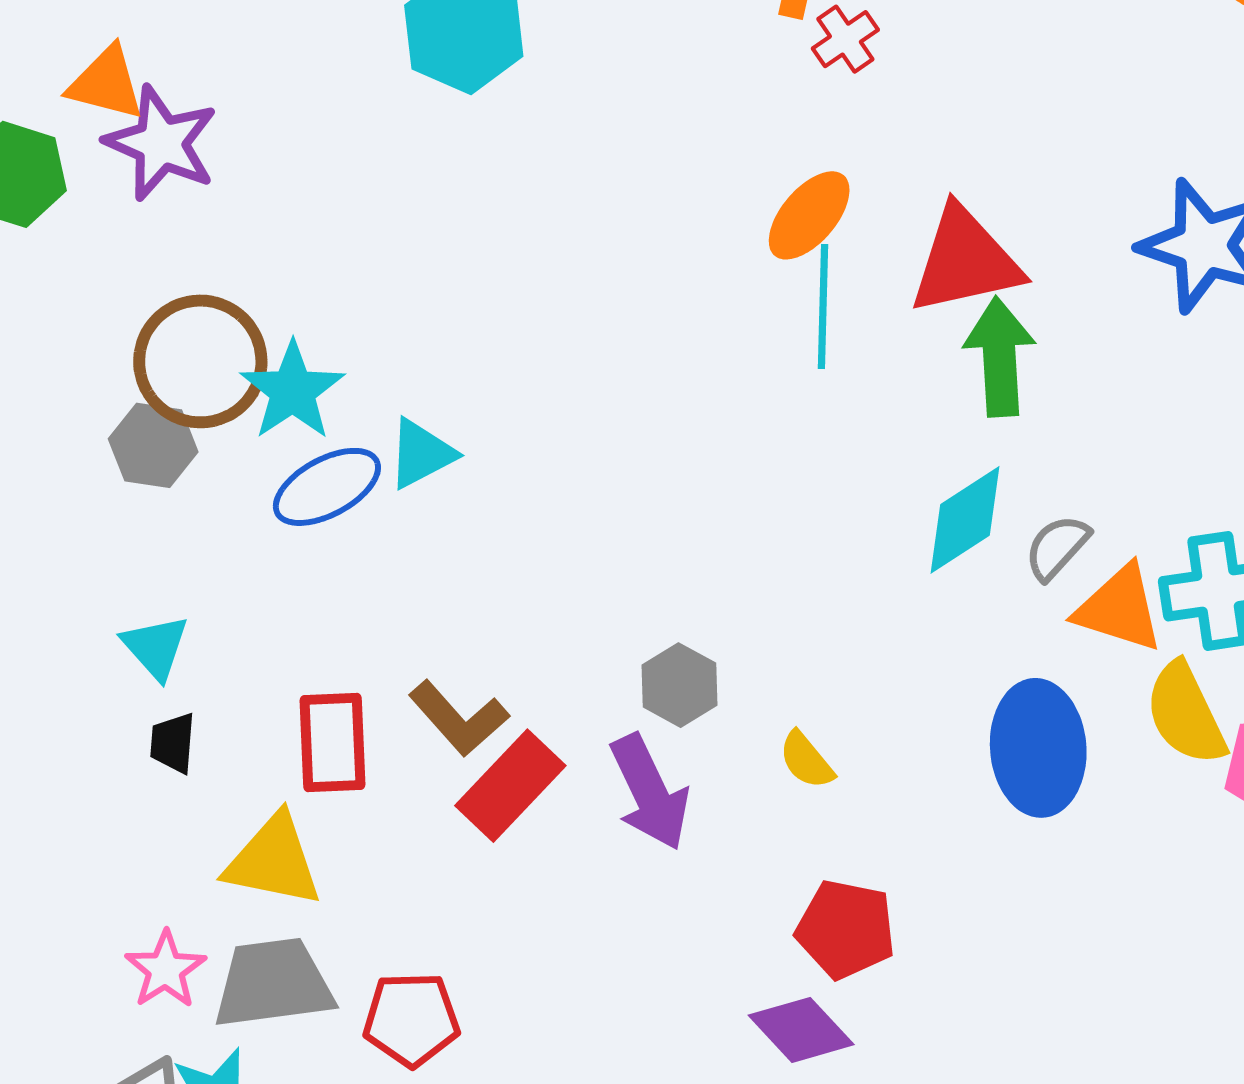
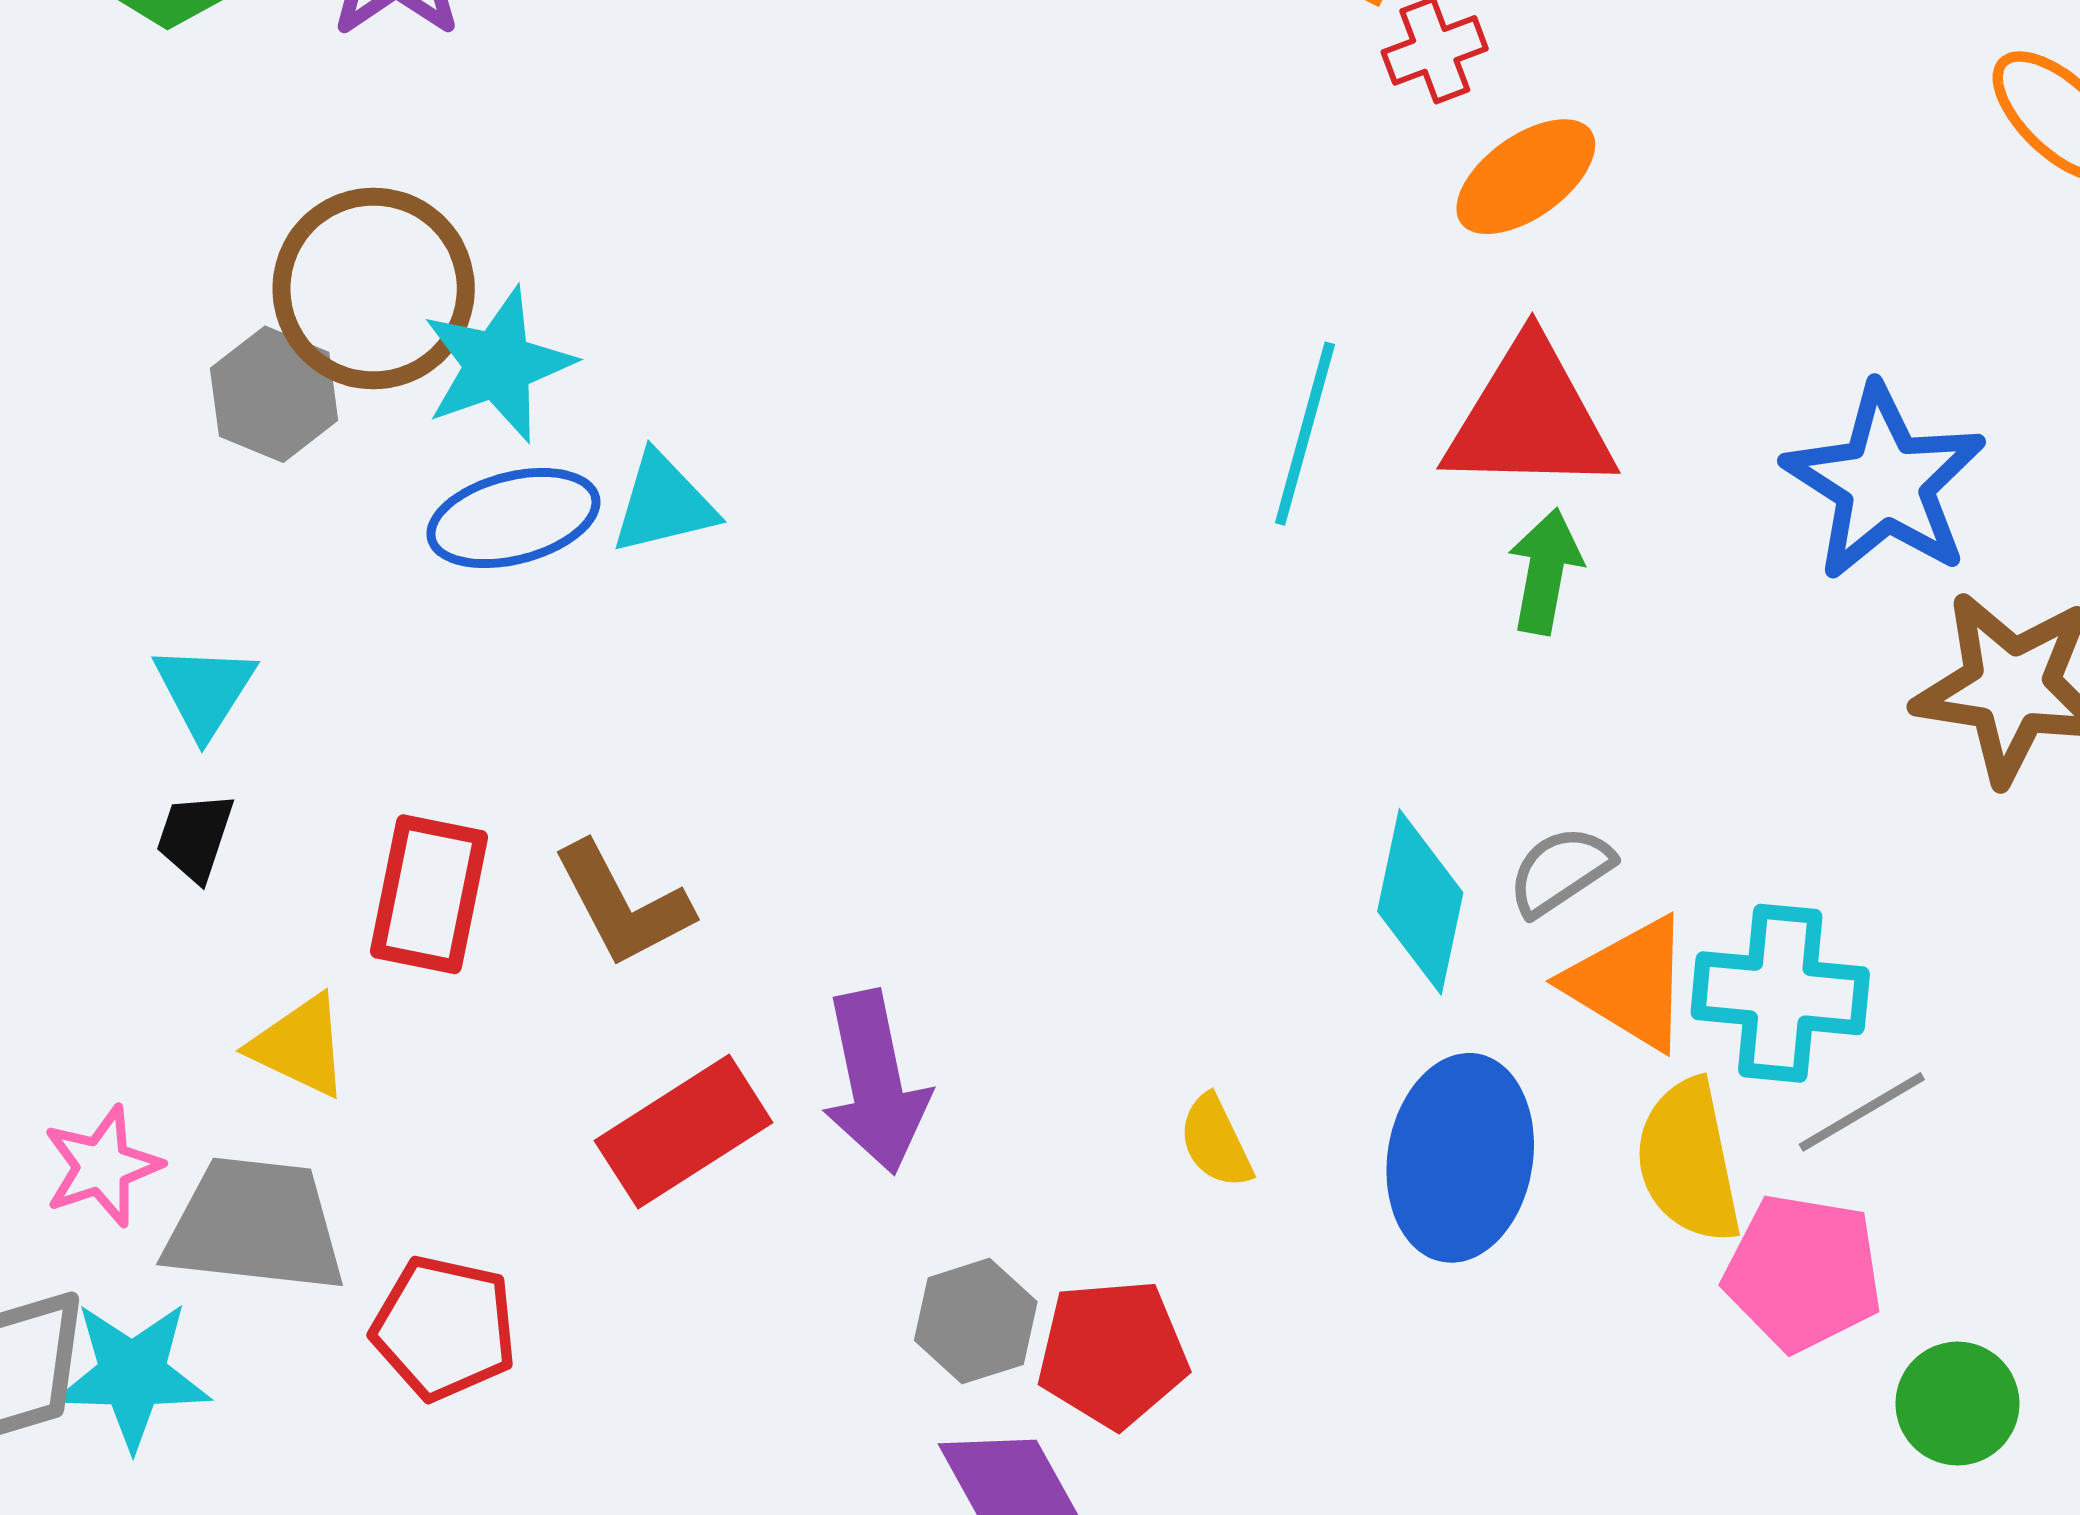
orange ellipse: (809, 215) -> (1526, 177), moved
green arrow: (1000, 357) -> (1545, 571), size x0.7
cyan diamond: (965, 520) -> (1420, 902), moved, turned -59
gray hexagon: (680, 685) -> (976, 1321), moved
yellow semicircle: (806, 760) -> (1216, 1142), moved
red rectangle: (510, 786) -> (684, 1132), moved
yellow triangle: (274, 861) -> (300, 1046), size x0.7
red pentagon: (846, 929) -> (1113, 1353), turned -30

